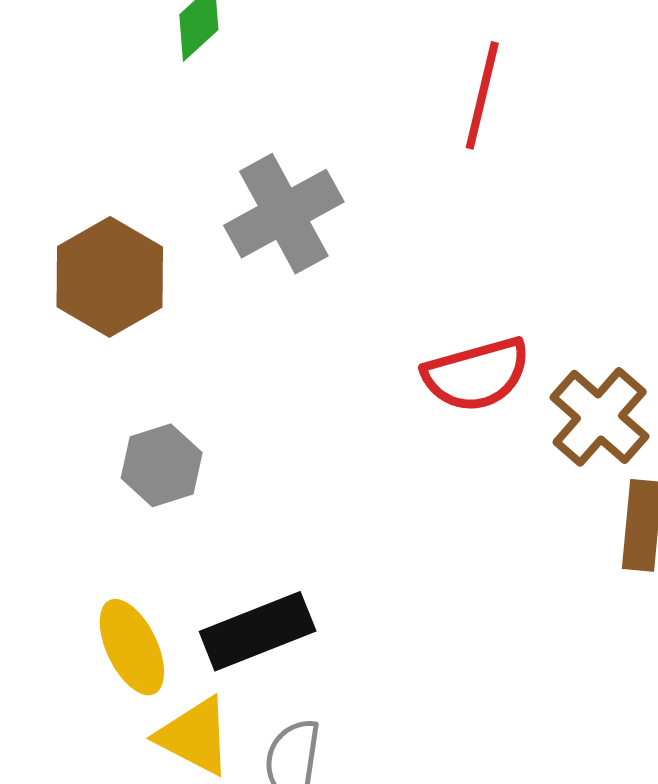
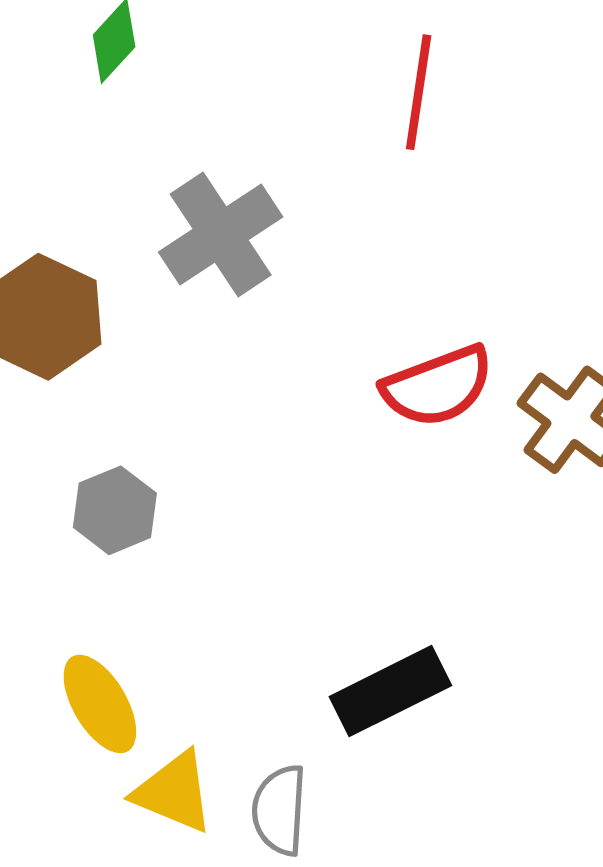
black rectangle: (258, 631) -> (390, 691), moved

